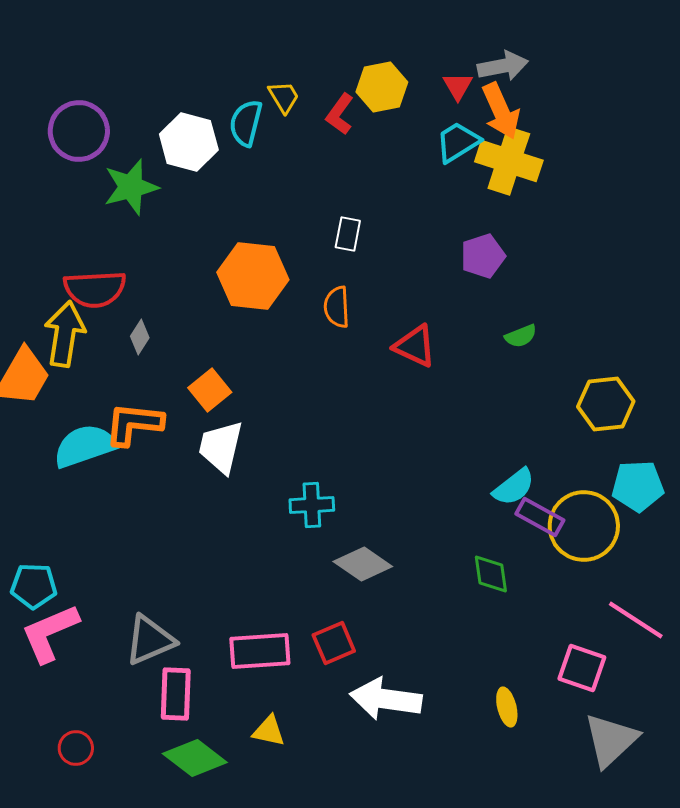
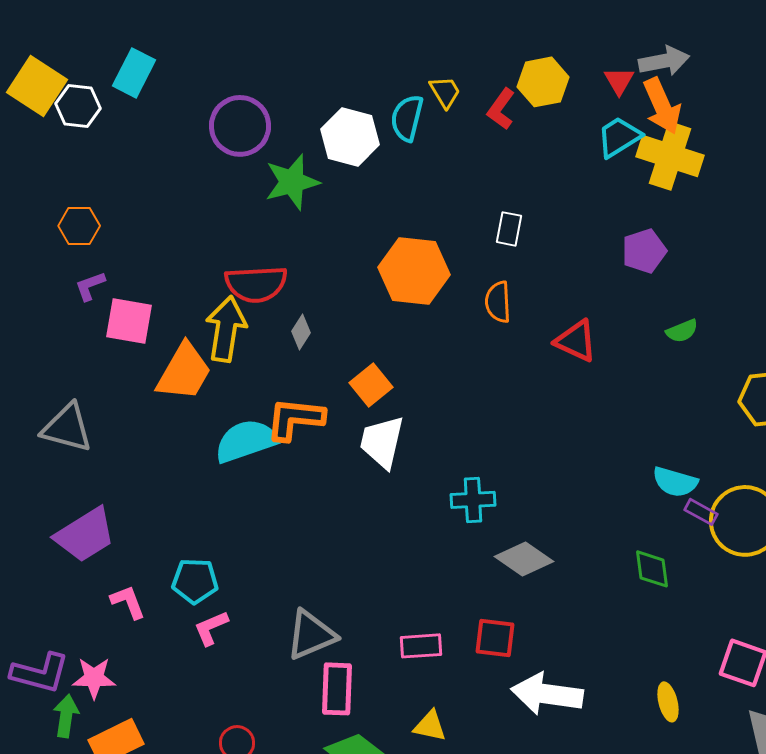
cyan semicircle: (514, 487) -> (675, 482), turned 54
purple rectangle: (540, 517) -> (701, 512), size x0.7
pink L-shape: (50, 633) -> (211, 628), size x0.6
red square: (334, 643) -> (495, 638), turned 30
pink rectangle: (260, 651) -> (421, 646), size x0.7

